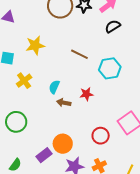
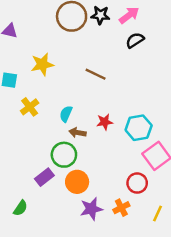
cyan hexagon: (110, 68) -> (139, 128), moved
green circle: (16, 122) -> (64, 155), moved
red circle: (101, 136) -> (137, 183), moved
purple rectangle: (44, 155) -> (44, 177), moved

